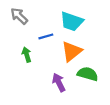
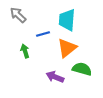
cyan trapezoid: (72, 21) -> (67, 20), turned 75
purple arrow: (59, 82) -> (55, 77), turned -42

